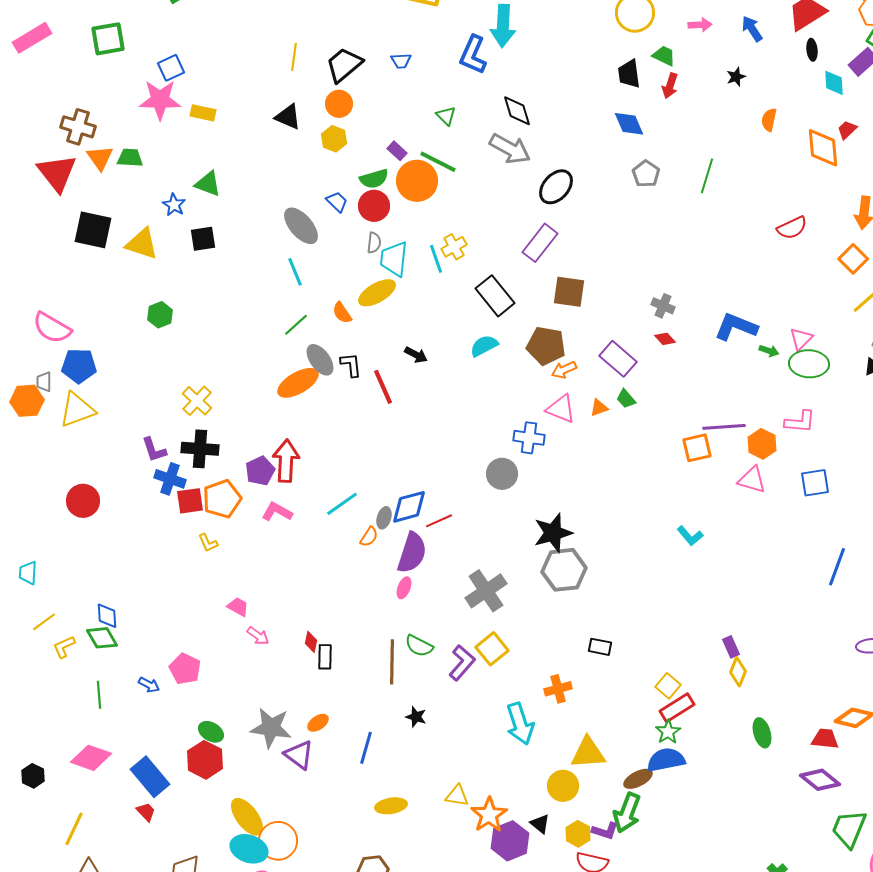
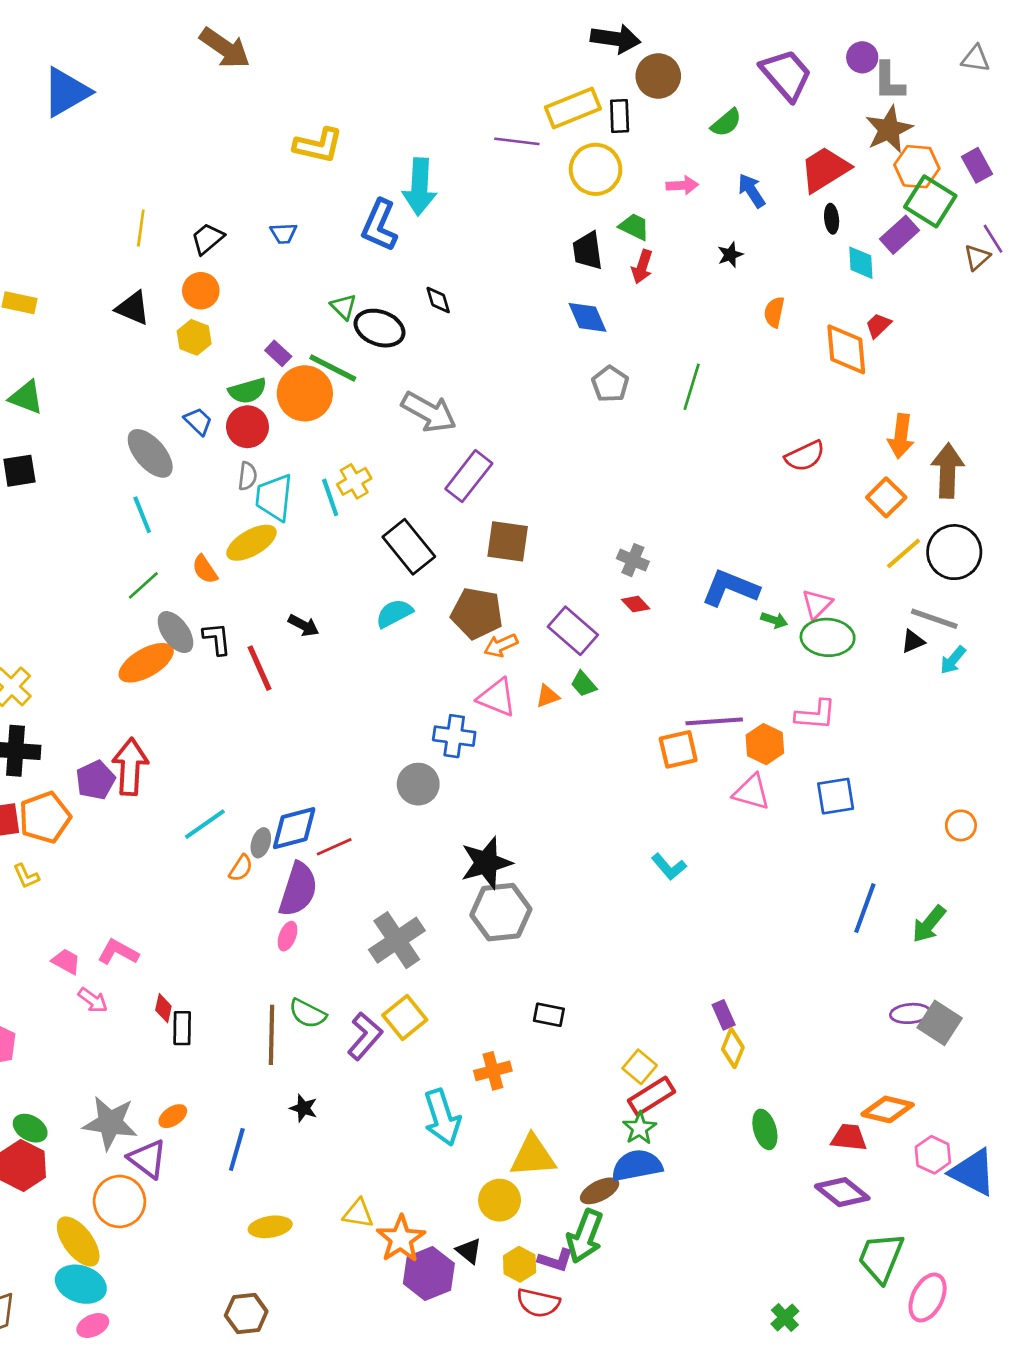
black trapezoid: (344, 65) -> (207, 239), size x0.7
black diamond: (517, 111) -> (438, 300), size x0.7
gray arrow: (510, 149) -> (429, 412), moved
black ellipse: (556, 187) -> (380, 328), moved, turned 69
pink L-shape: (277, 512) -> (118, 952), moved
orange circle: (278, 841) -> (119, 1201), moved

